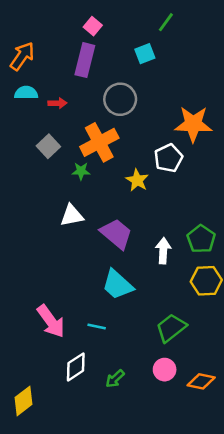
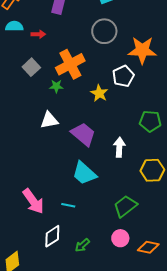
gray circle: (120, 99) -> (104, 31), moved
green pentagon: (201, 239) -> (150, 121), moved, turned -30

